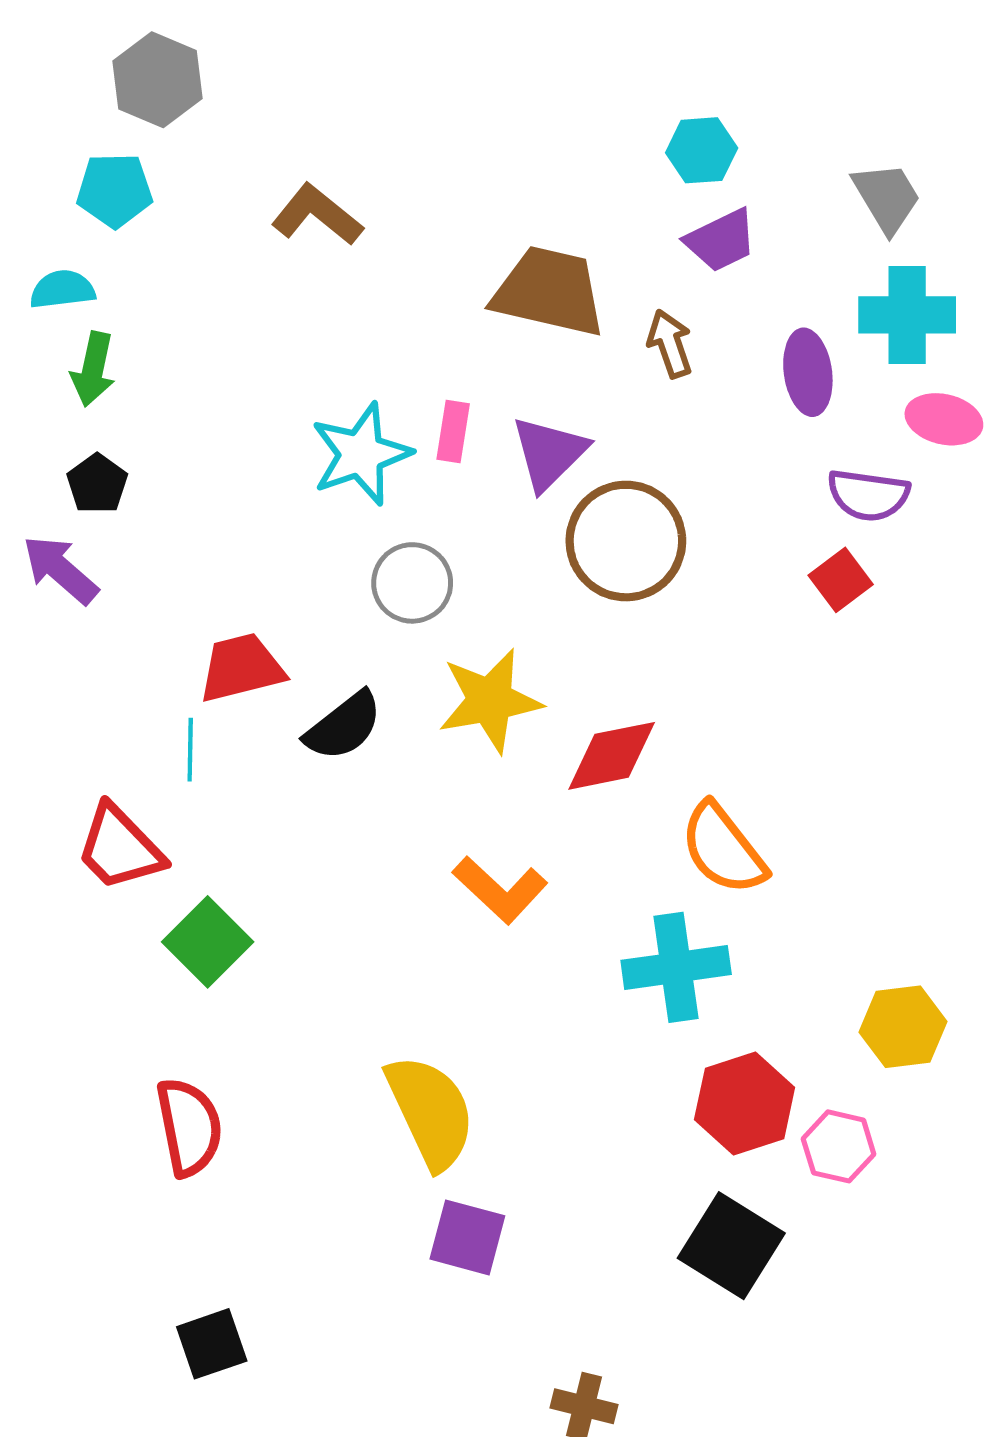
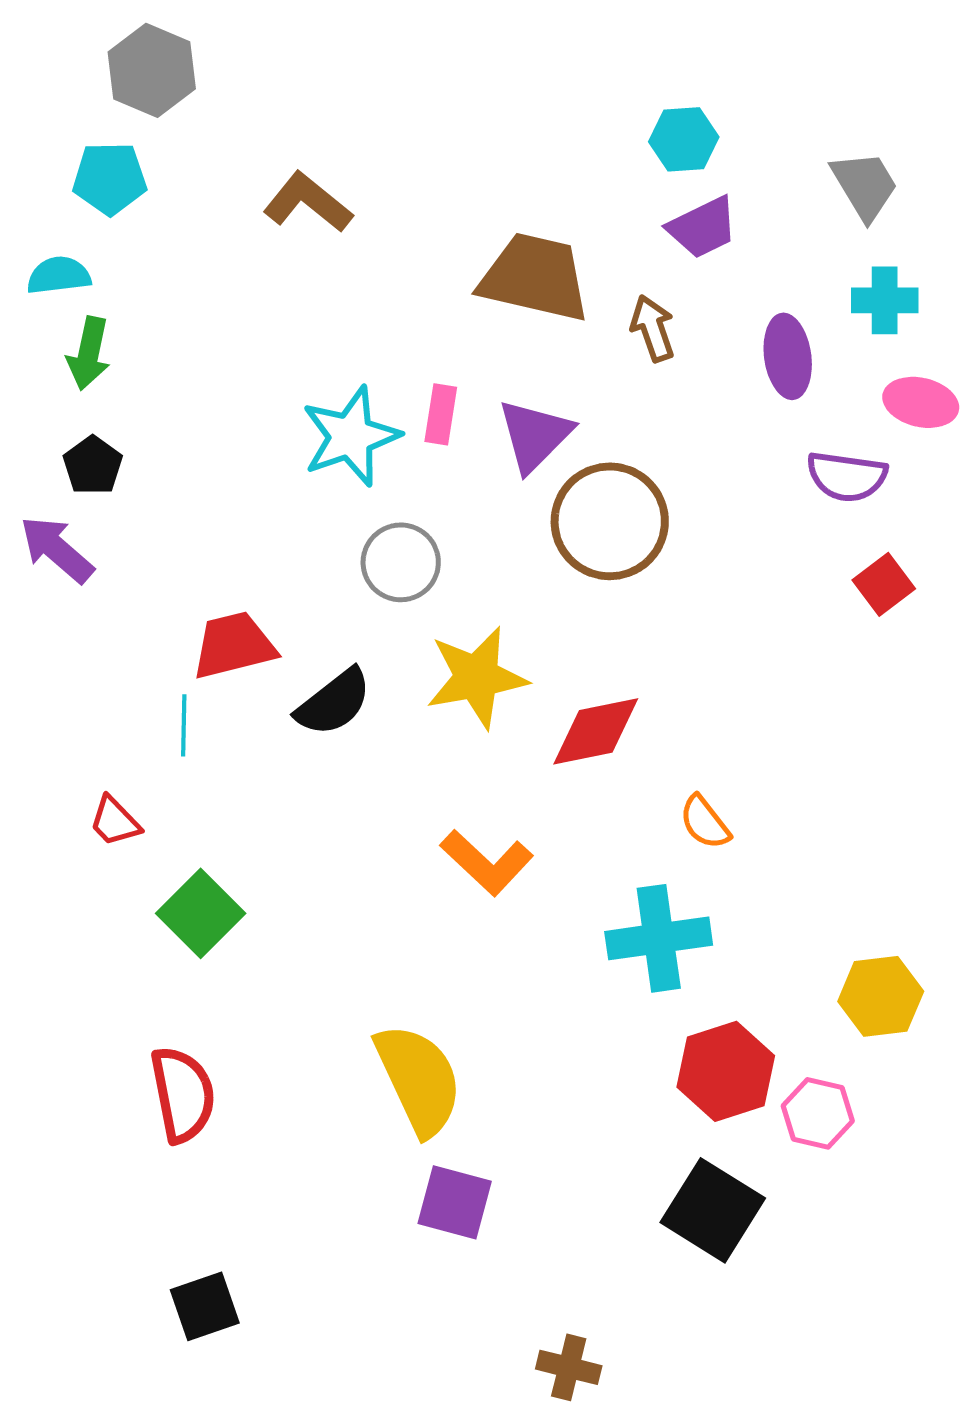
cyan cross: (907, 315) -> (885, 300), size x0.7
red square: (841, 580) -> (884, 584), moved
red trapezoid: (120, 848) -> (115, 821), size x0.6
orange semicircle: (723, 849) -> (705, 822), size x0.6

